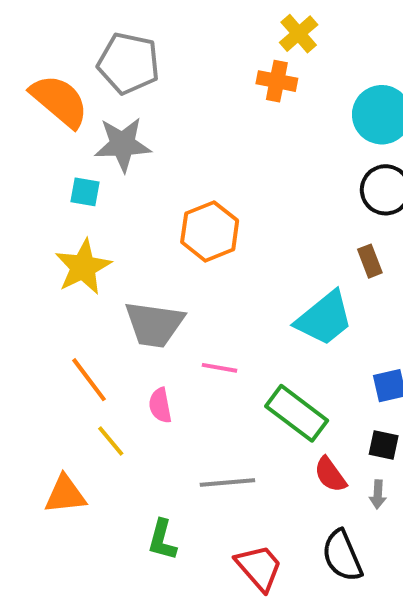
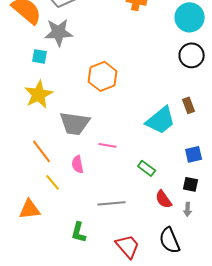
brown rectangle: (370, 261) -> (189, 105), moved
green rectangle: (297, 413) -> (147, 168), size x0.6

